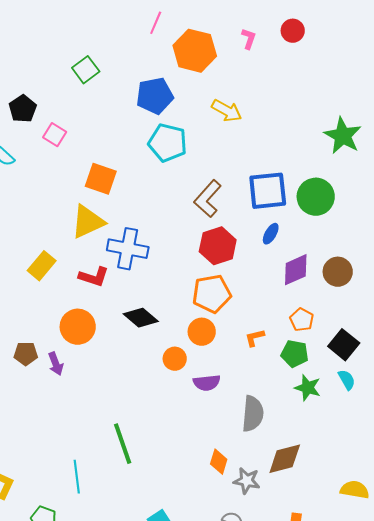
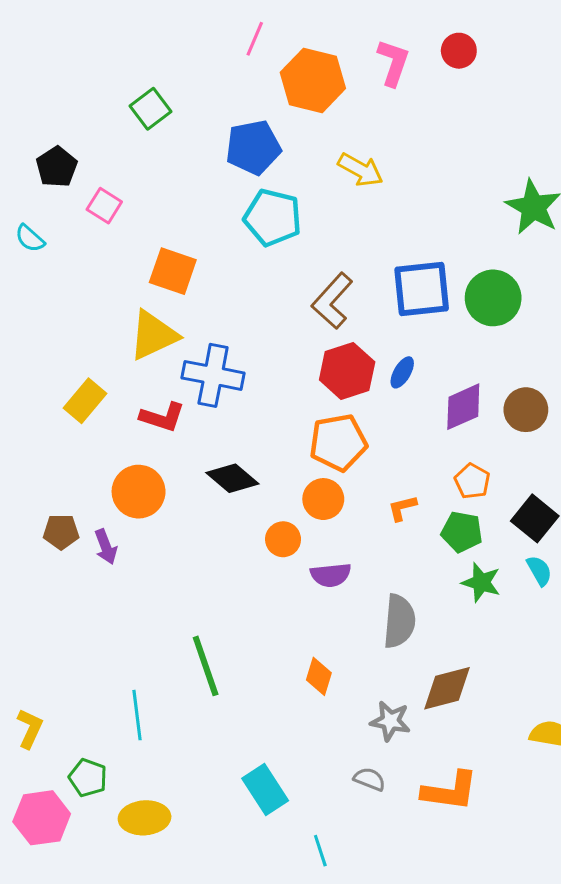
pink L-shape: (249, 39) -> (393, 63), size x1.5
blue ellipse: (271, 234) -> (402, 372), moved
orange diamond: (219, 462) -> (319, 676), moved

